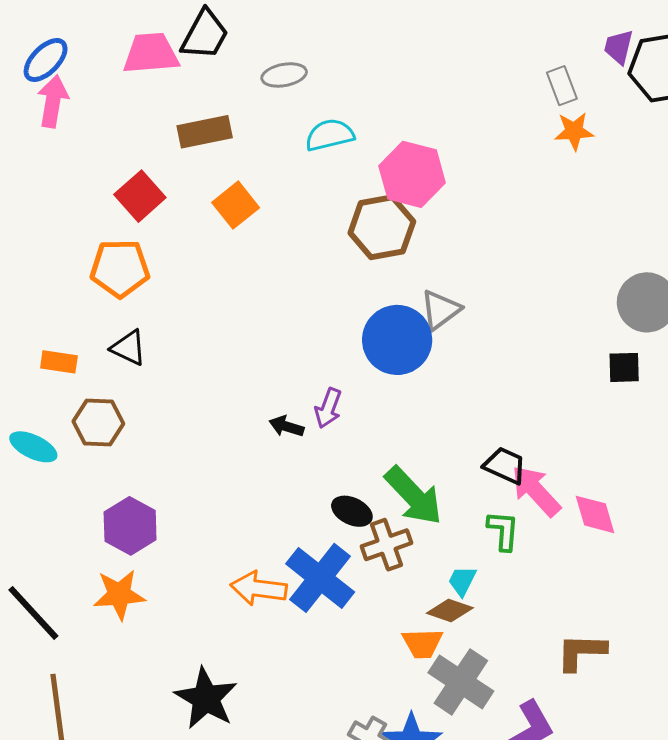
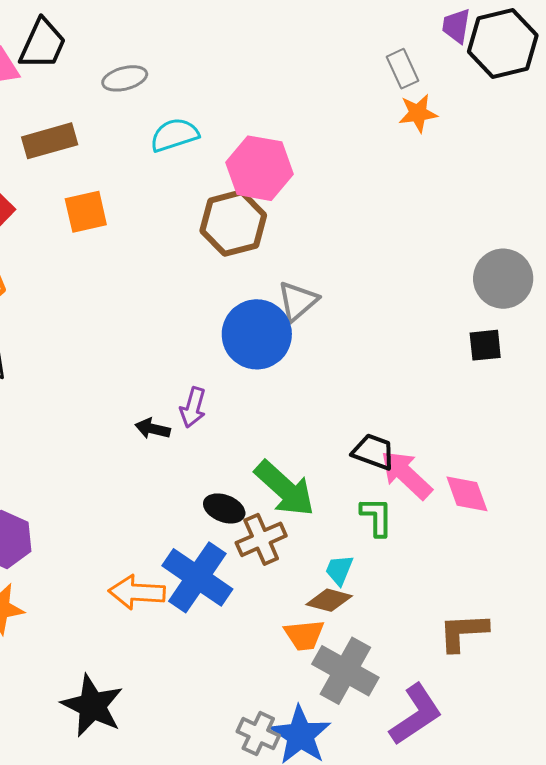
orange square: (236, 205) -> (86, 212), turned 30

